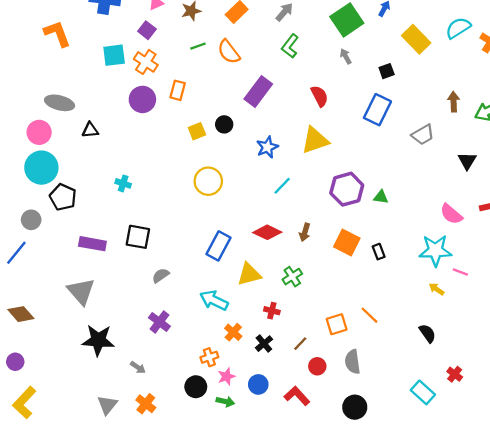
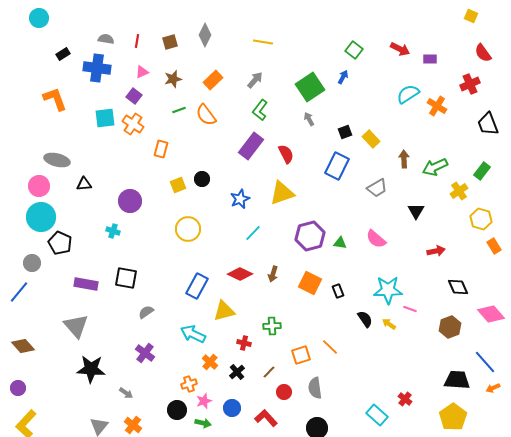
yellow rectangle: (416, 39) -> (371, 139), moved, size x0.7
purple rectangle: (258, 91) -> (251, 146), moved
purple circle: (142, 99) -> (130, 201), moved
pink semicircle: (451, 214) -> (376, 239), moved
green cross: (292, 277) -> (272, 326), moved, turned 30
black semicircle: (427, 333) -> (365, 319), moved

